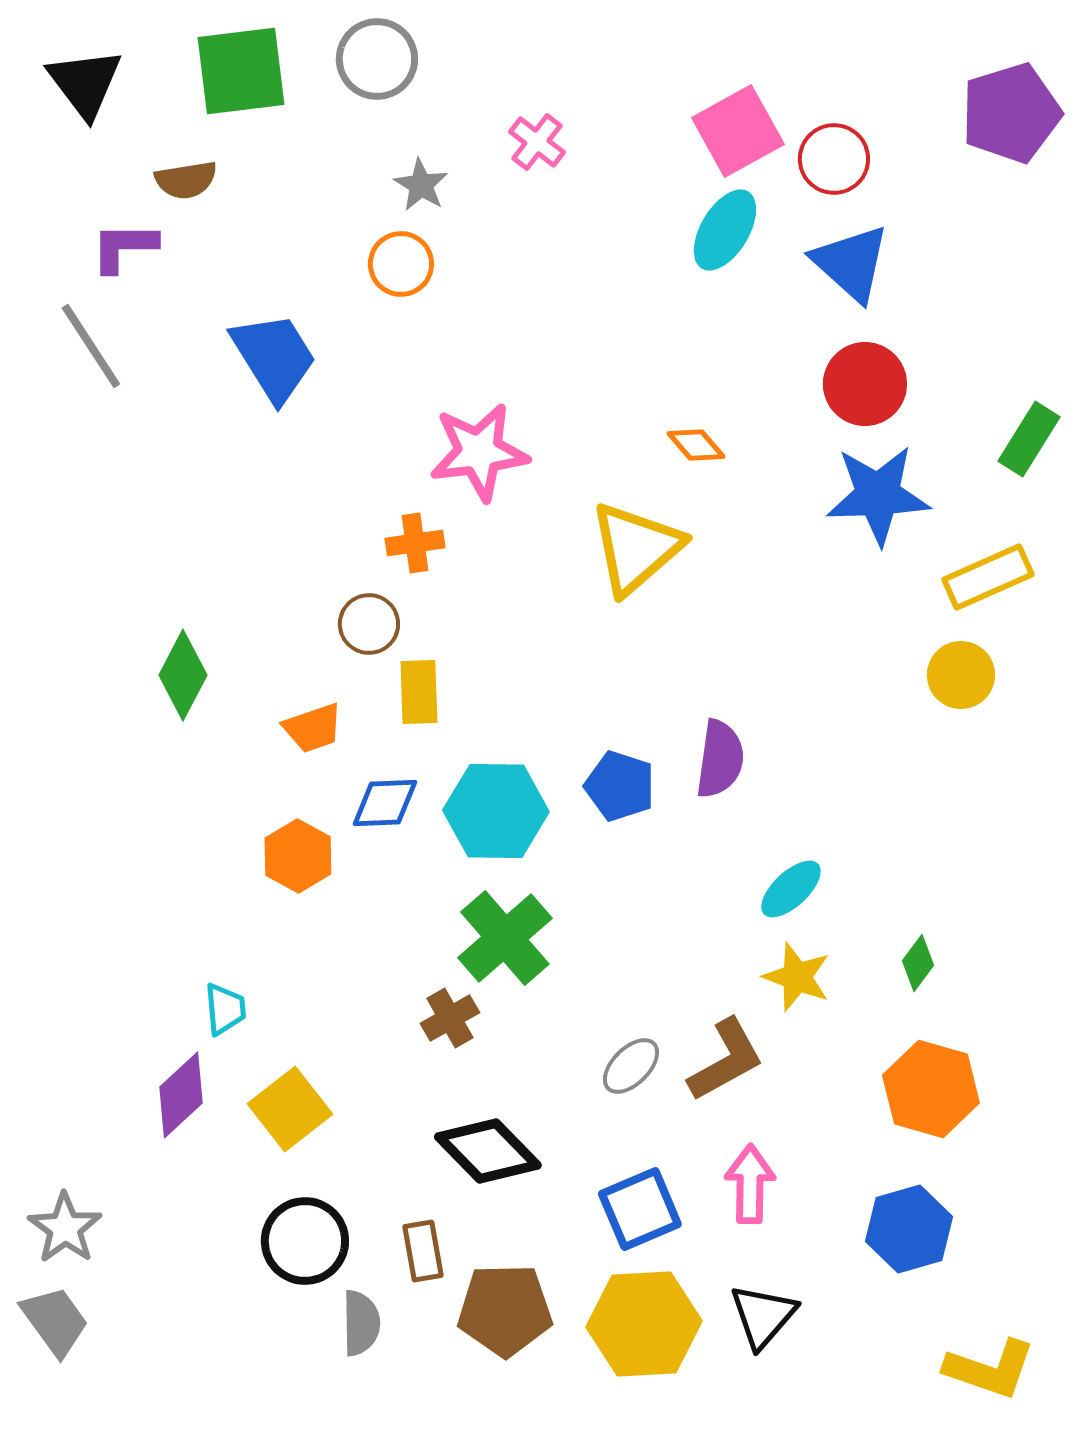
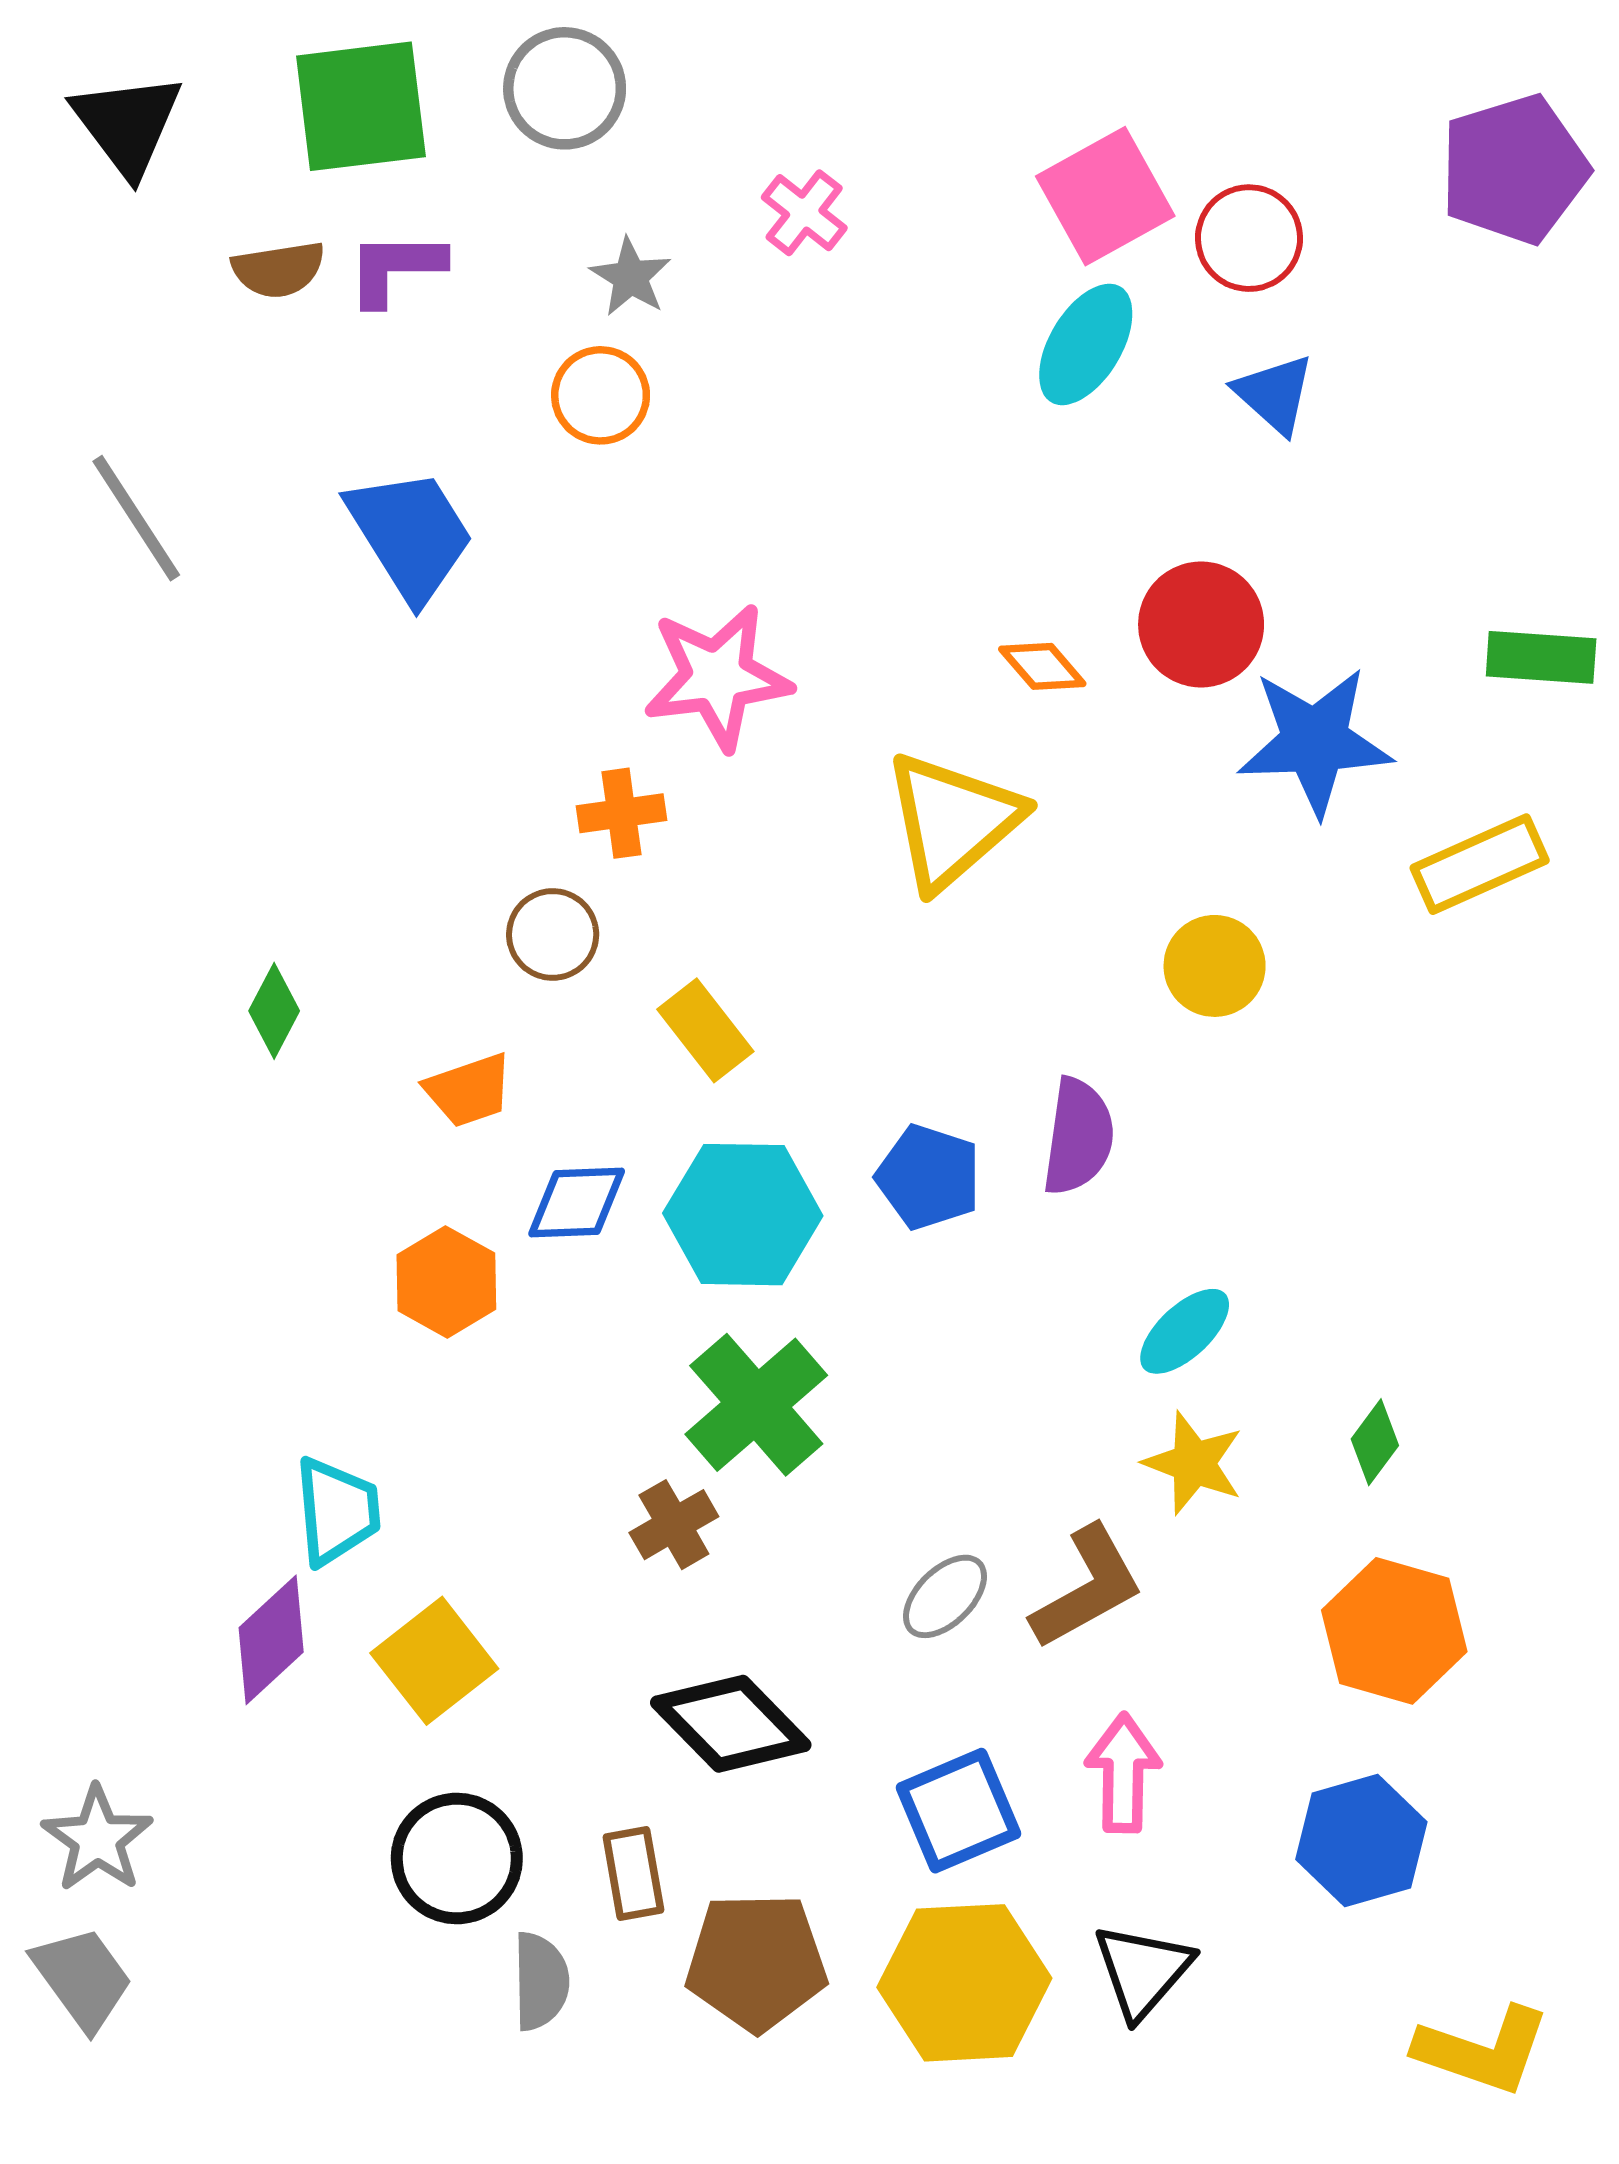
purple L-shape: (124, 247) -> (395, 268), moved
blue triangle: (851, 263) -> (1274, 394), size x0.7
red circle: (865, 384) -> (1201, 624), moved
green rectangle: (1029, 439) -> (1541, 657), turned 62
green diamond: (183, 675) -> (274, 1011), size x0.7
yellow circle: (961, 675) -> (1215, 966), moved
yellow rectangle: (419, 692) -> (705, 1030), moved, turned -36
cyan trapezoid: (225, 1009) -> (337, 1511), size x1.4

